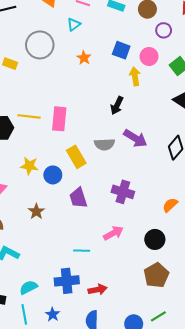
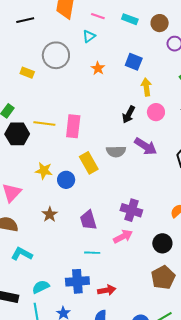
pink circle: (149, 56) -> (156, 112), moved
purple cross: (123, 192) -> (131, 210), moved
purple trapezoid: (78, 198) -> (88, 220), moved

